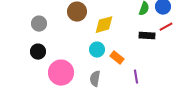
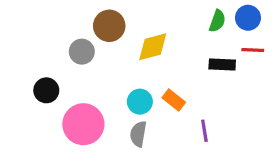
gray circle: (39, 24) -> (82, 52), moved
red line: (166, 27) -> (253, 50), turned 32
cyan circle: (97, 50) -> (140, 102), moved

